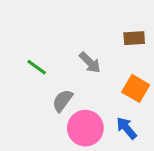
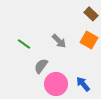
brown rectangle: (134, 38) -> (91, 14), moved, turned 48
orange square: (136, 88) -> (89, 40), moved

